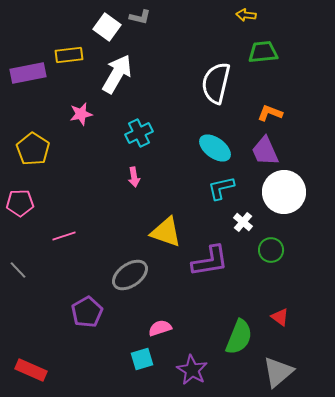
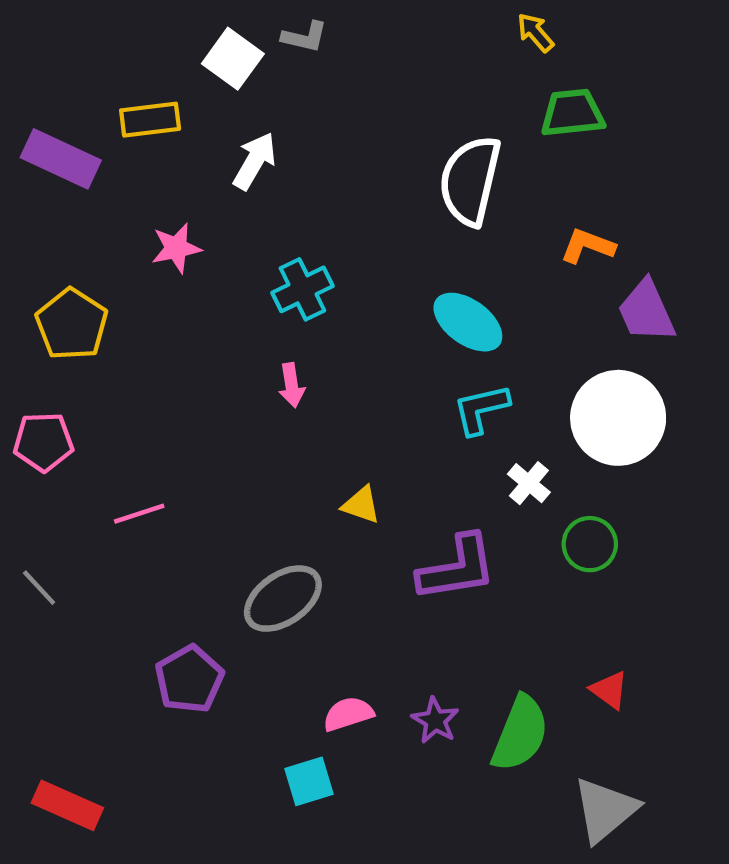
yellow arrow: (246, 15) -> (535, 33), turned 42
purple rectangle: (28, 73) -> (61, 159), turned 36
white arrow: (117, 74) -> (255, 161), size x0.7
purple trapezoid: (265, 151) -> (646, 311), moved
yellow triangle: (166, 232) -> (361, 505), size x0.6
purple star: (192, 370) -> (435, 720), moved, size x0.7

